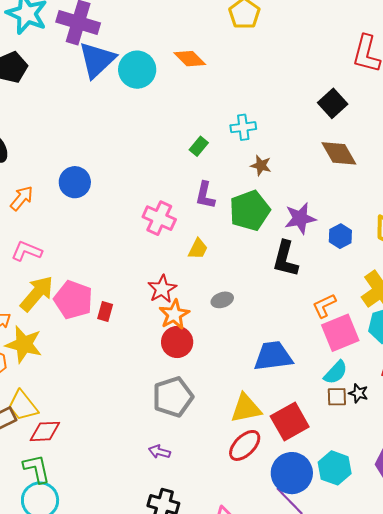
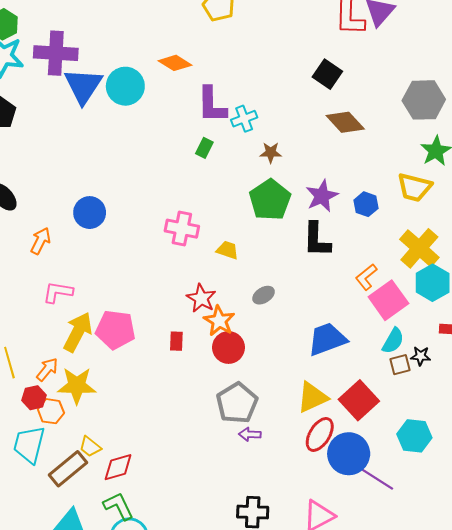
purple L-shape: (205, 195) -> (212, 105), moved, size x1.4
yellow trapezoid: (198, 249) -> (227, 250), turned -85
red rectangle: (105, 312) -> (176, 341), moved
yellow trapezoid: (23, 406) -> (90, 447), size x0.7
purple arrow: (159, 452) -> (250, 434), moved
blue circle: (292, 473) -> (349, 454), moved

